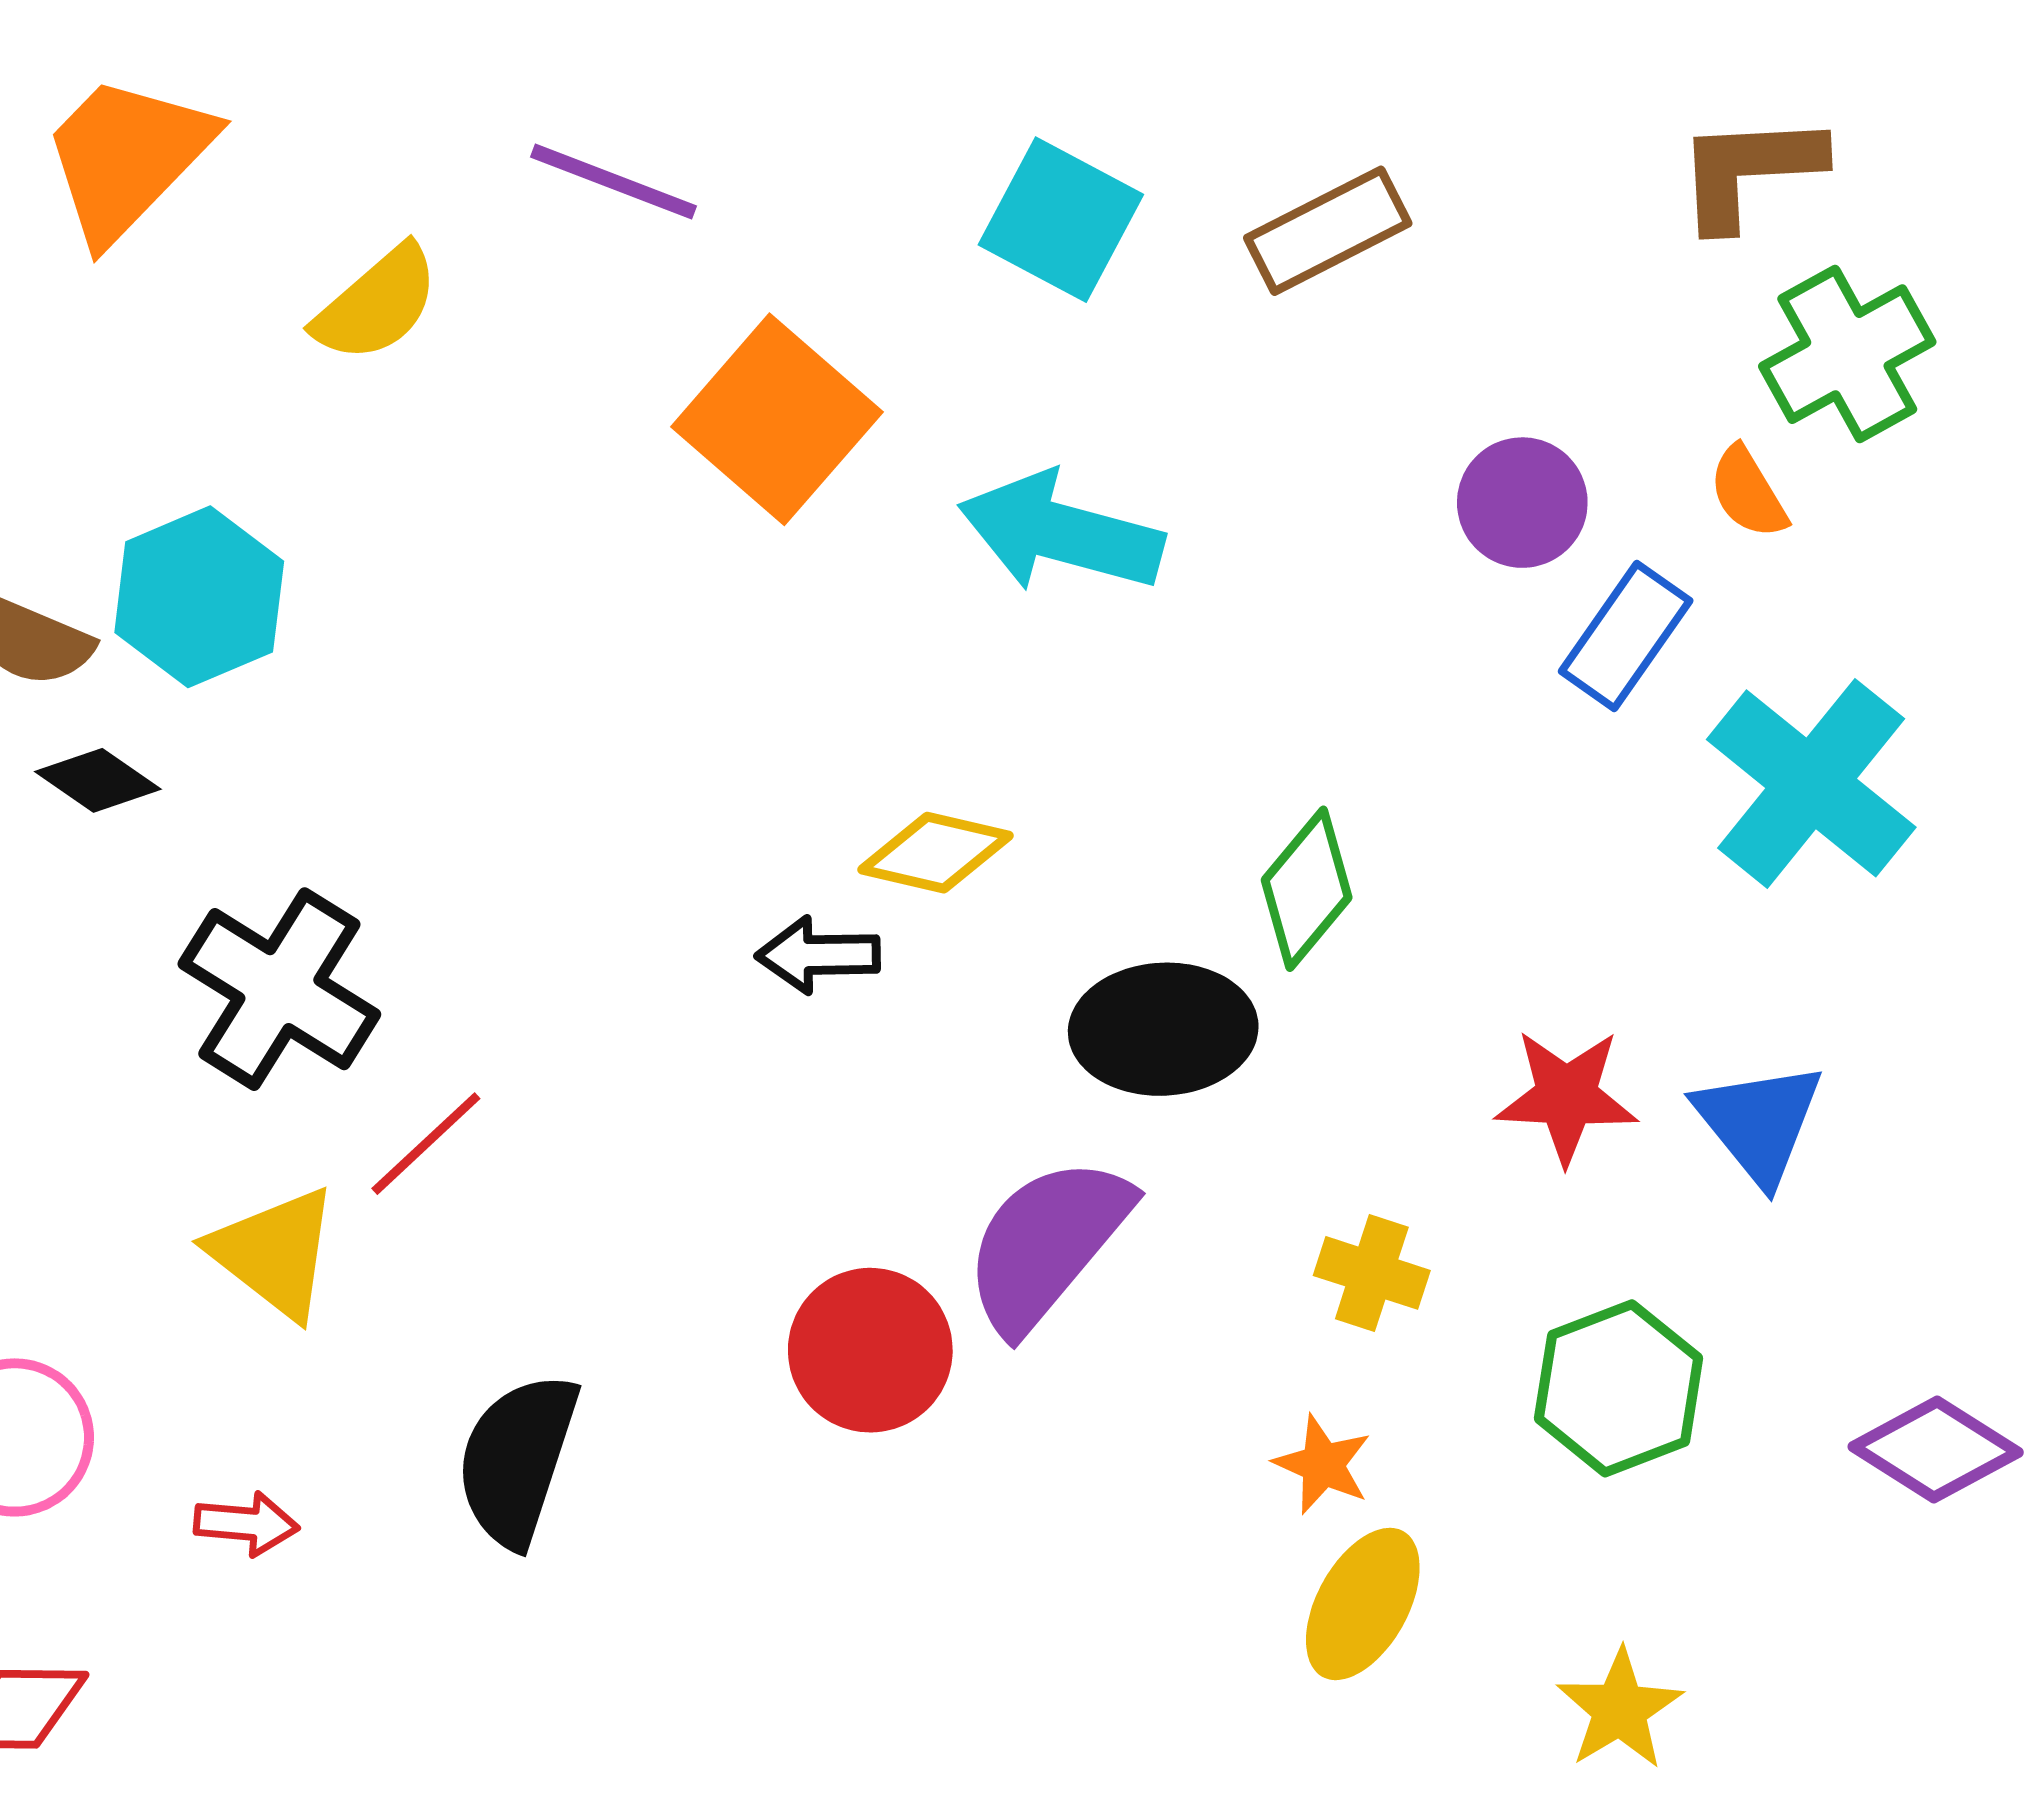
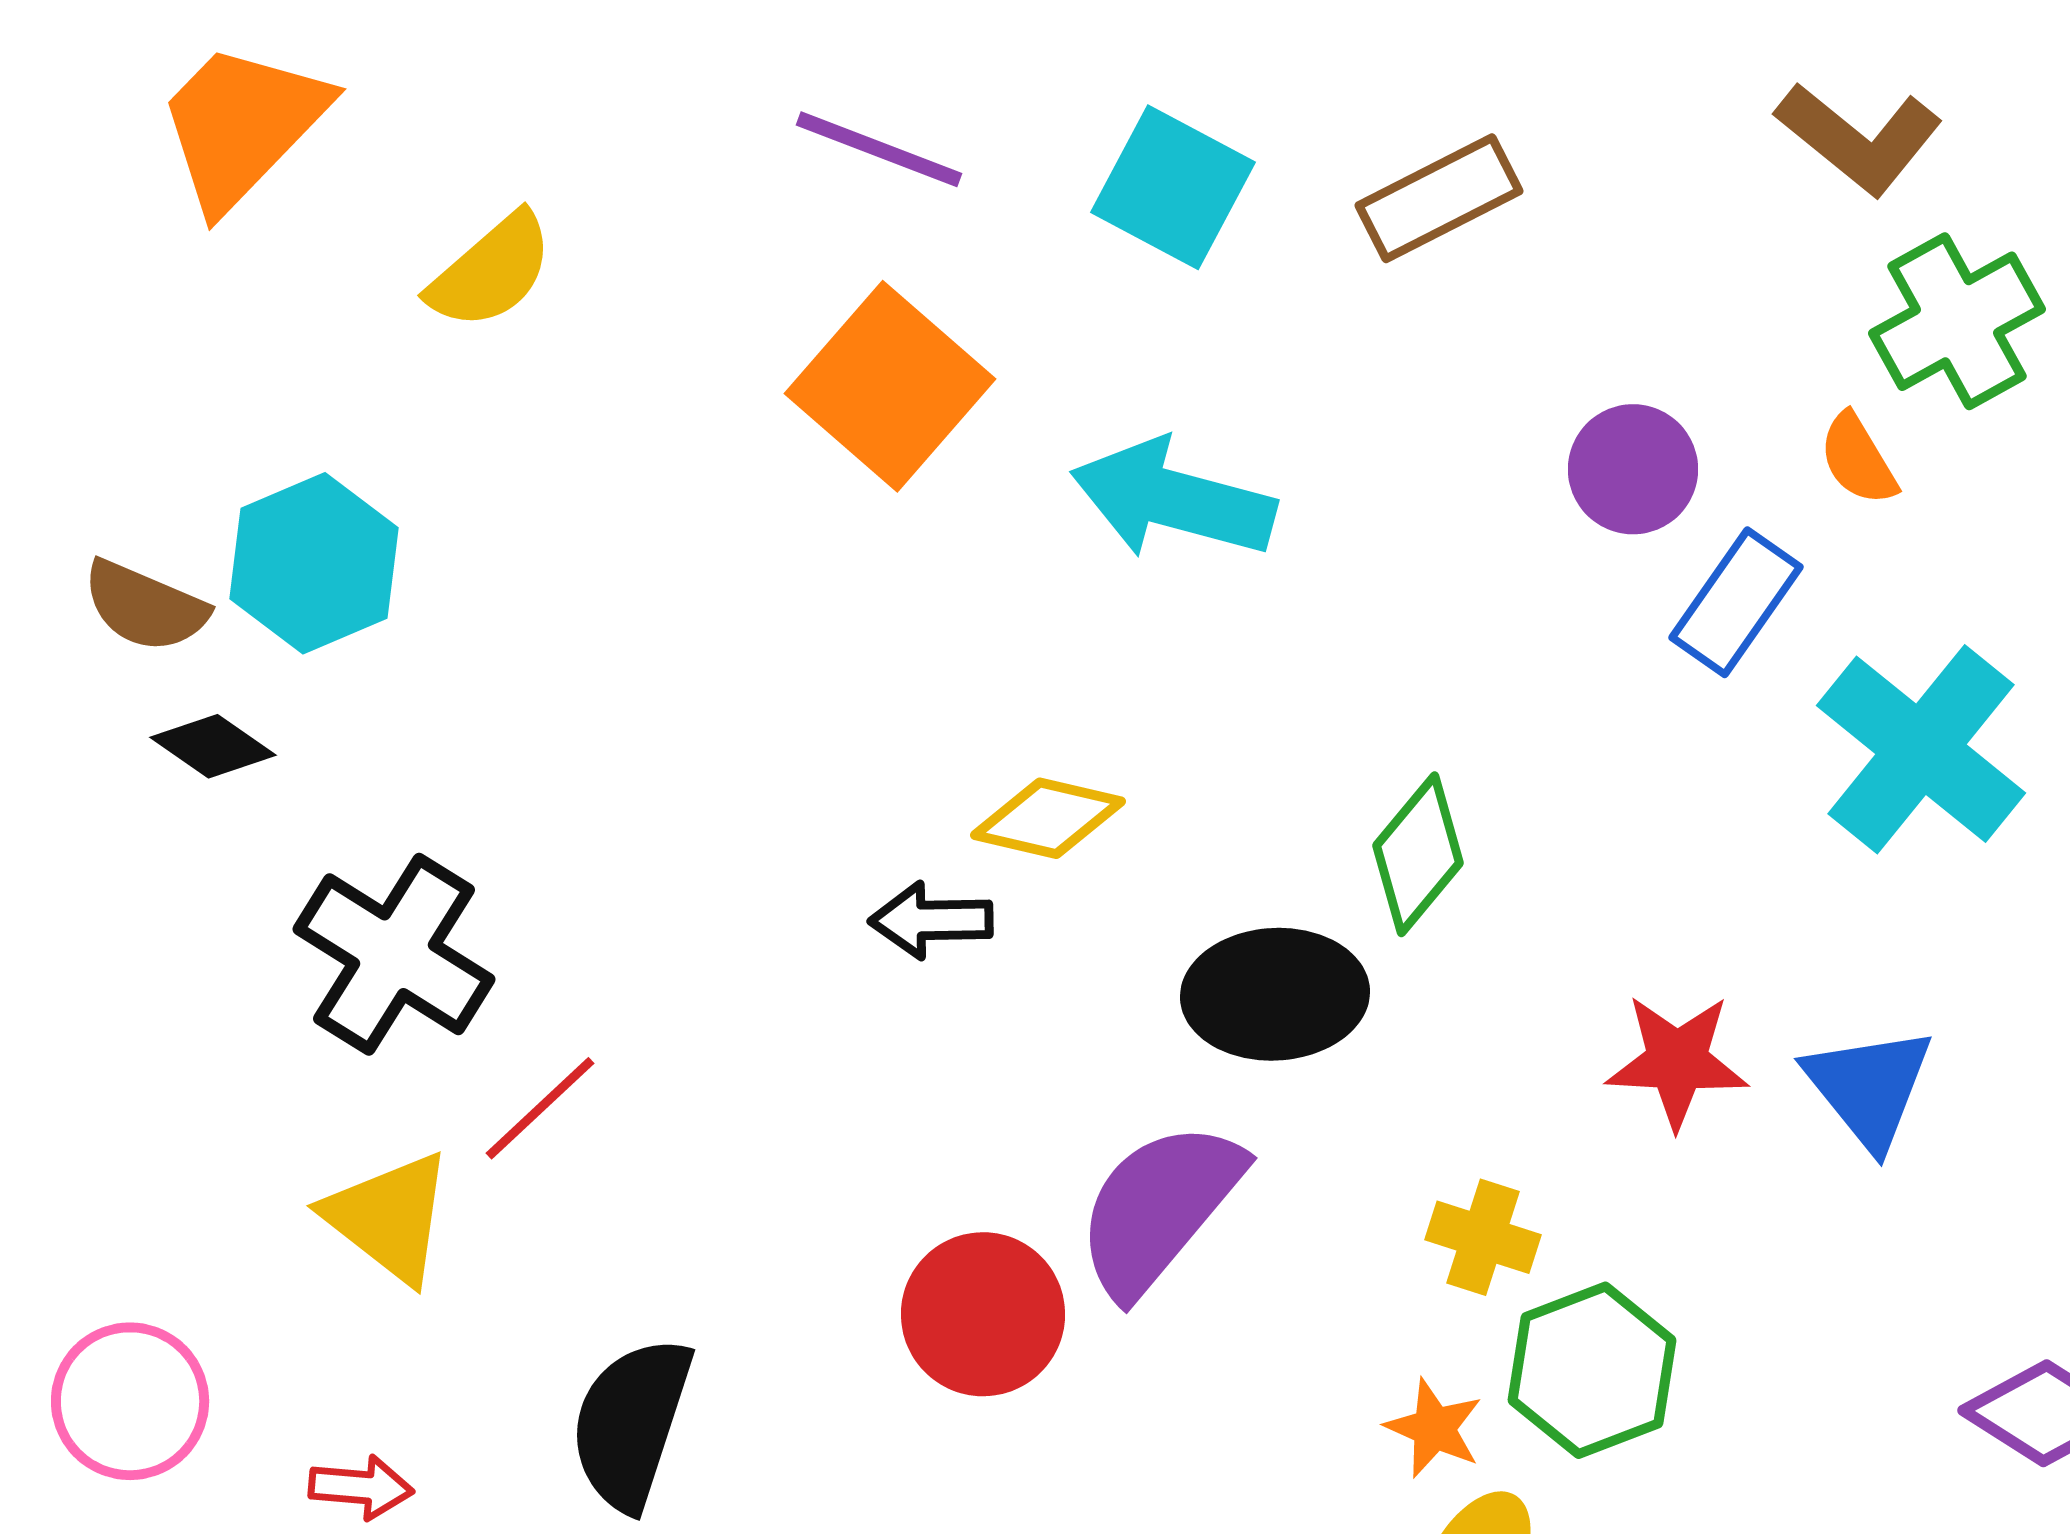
brown L-shape: (1749, 171) -> (1859, 138), turned -138
purple line: (613, 182) -> (879, 149), moved
green hexagon: (1619, 1388) -> (1592, 1370), moved

